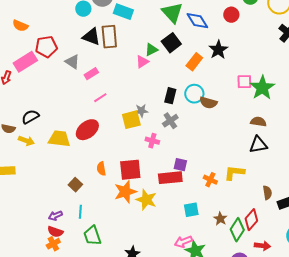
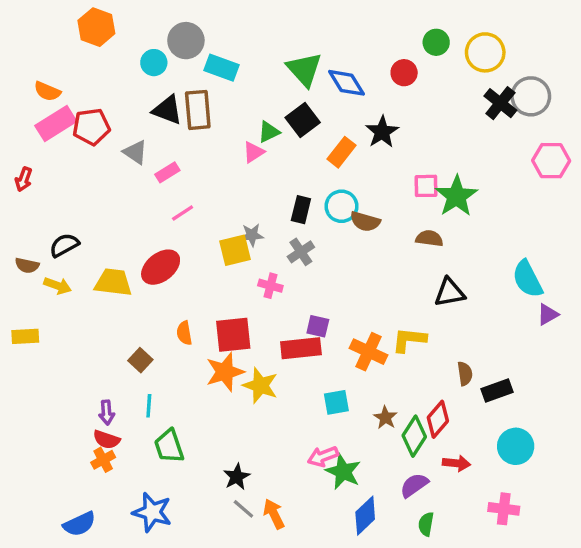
pink rectangle: (25, 62) -> (56, 123), moved
brown semicircle: (258, 122) -> (429, 238), moved
orange cross: (210, 180) -> (369, 352), size x1.5
purple arrow: (55, 216) -> (107, 412), turned -72

